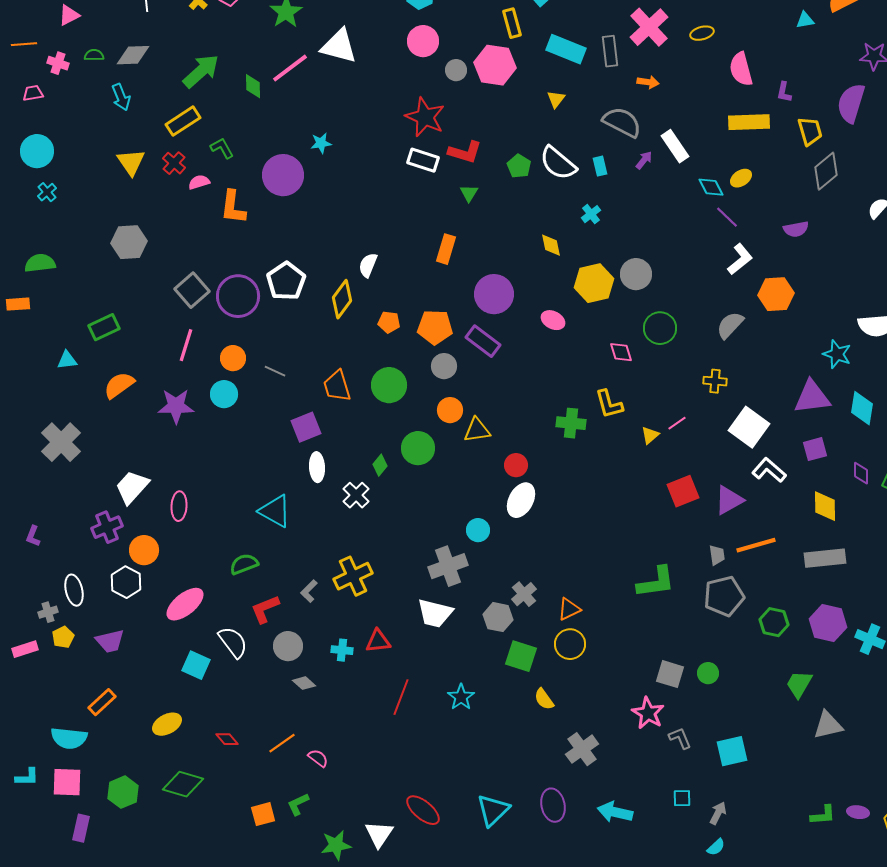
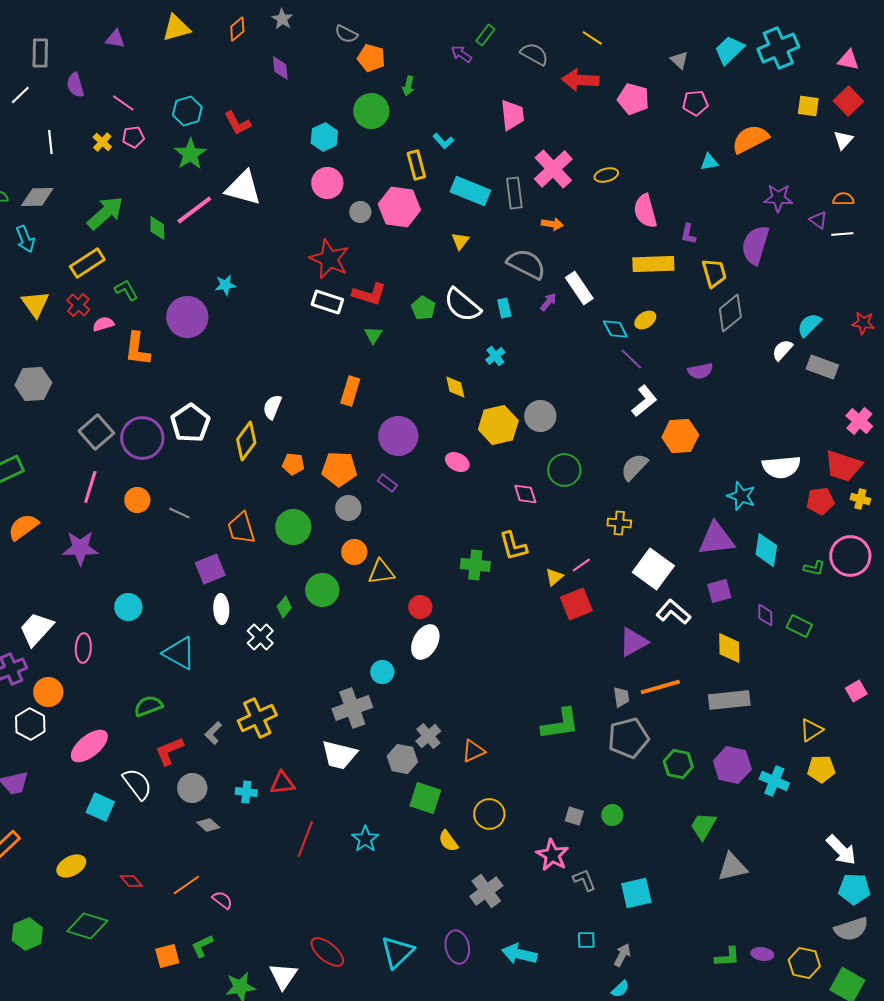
purple rectangle: (483, 341) -> (387, 483), size x0.6
cyan circle: (224, 394) -> (128, 607), moved
red square: (683, 491) -> (576, 604), moved
yellow circle: (570, 644) -> (489, 814), moved
gray square: (670, 674) -> (574, 816), size x0.7

